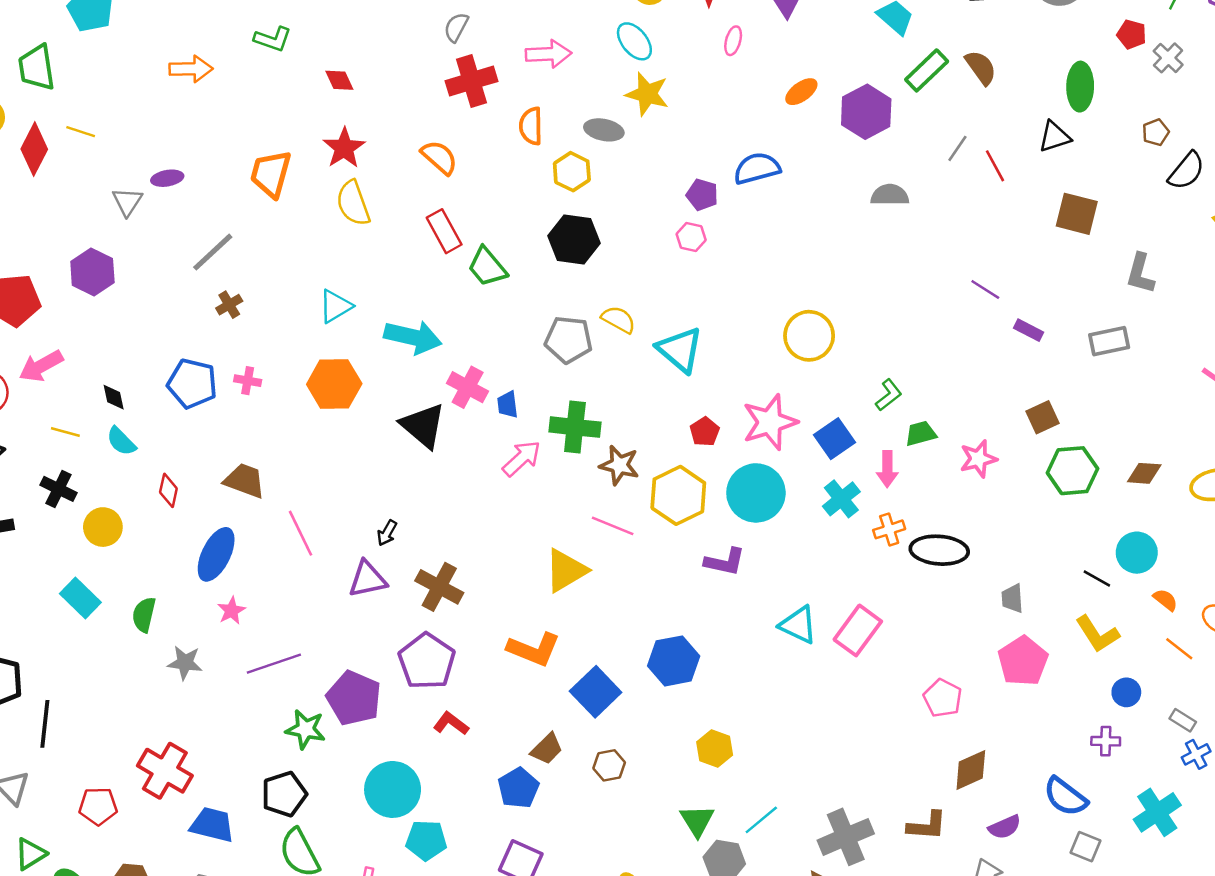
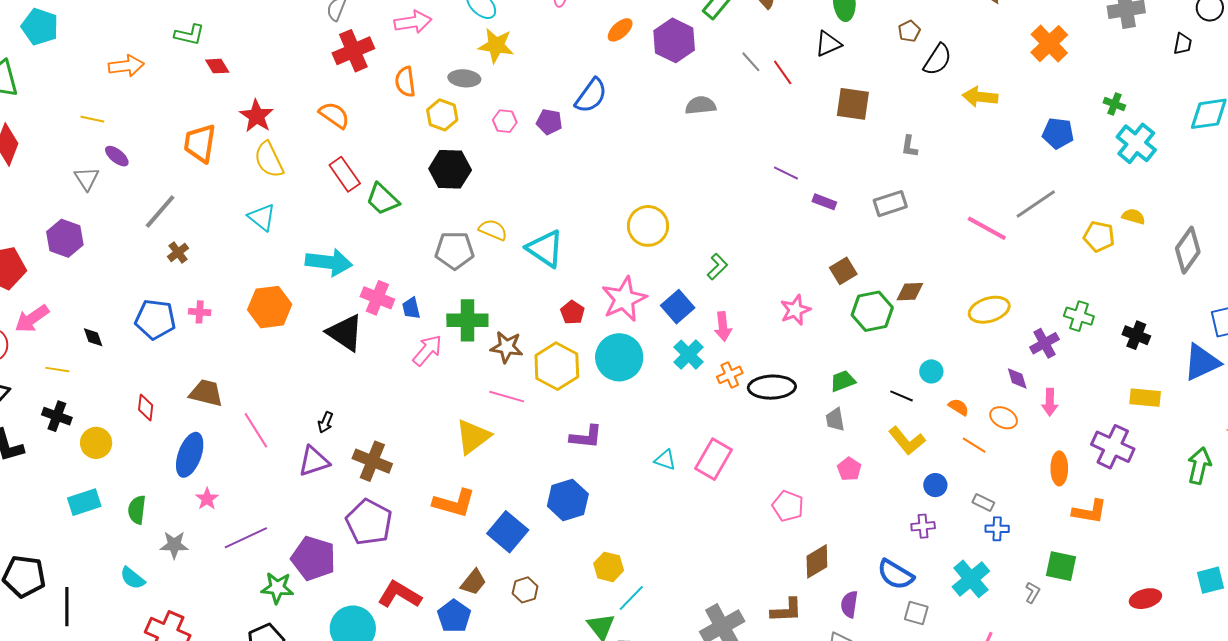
red diamond: (339, 80) -> (217, 66), moved
yellow line: (81, 132) -> (92, 119), moved
gray line: (957, 148) -> (751, 62), turned -70
blue semicircle: (757, 168) -> (591, 96), turned 147
purple ellipse: (167, 178) -> (117, 156), turned 55
pink hexagon: (691, 237) -> (505, 121), moved
gray L-shape: (1140, 274) -> (909, 146), size x0.7
cyan triangle: (335, 306) -> (262, 217), moved, turned -44
green trapezoid: (921, 433) -> (843, 381), moved
cyan semicircle: (121, 441) -> (132, 578), moved
brown diamond: (1144, 473) -> (910, 292), moved
cyan circle: (1137, 553) -> (931, 371), size x0.7
purple L-shape: (725, 562) -> (586, 437), moved
cyan rectangle: (80, 598) -> (84, 502), turned -56
cyan triangle: (798, 625) -> (665, 460), size x0.7
pink pentagon: (1023, 661) -> (849, 469), size x0.6
red L-shape: (451, 723) -> (399, 595), moved, size x1.5
blue cross: (1196, 754) -> (997, 529), turned 35
cyan line: (761, 820) -> (631, 598), moved
purple semicircle: (1005, 827) -> (849, 604), turned 128

